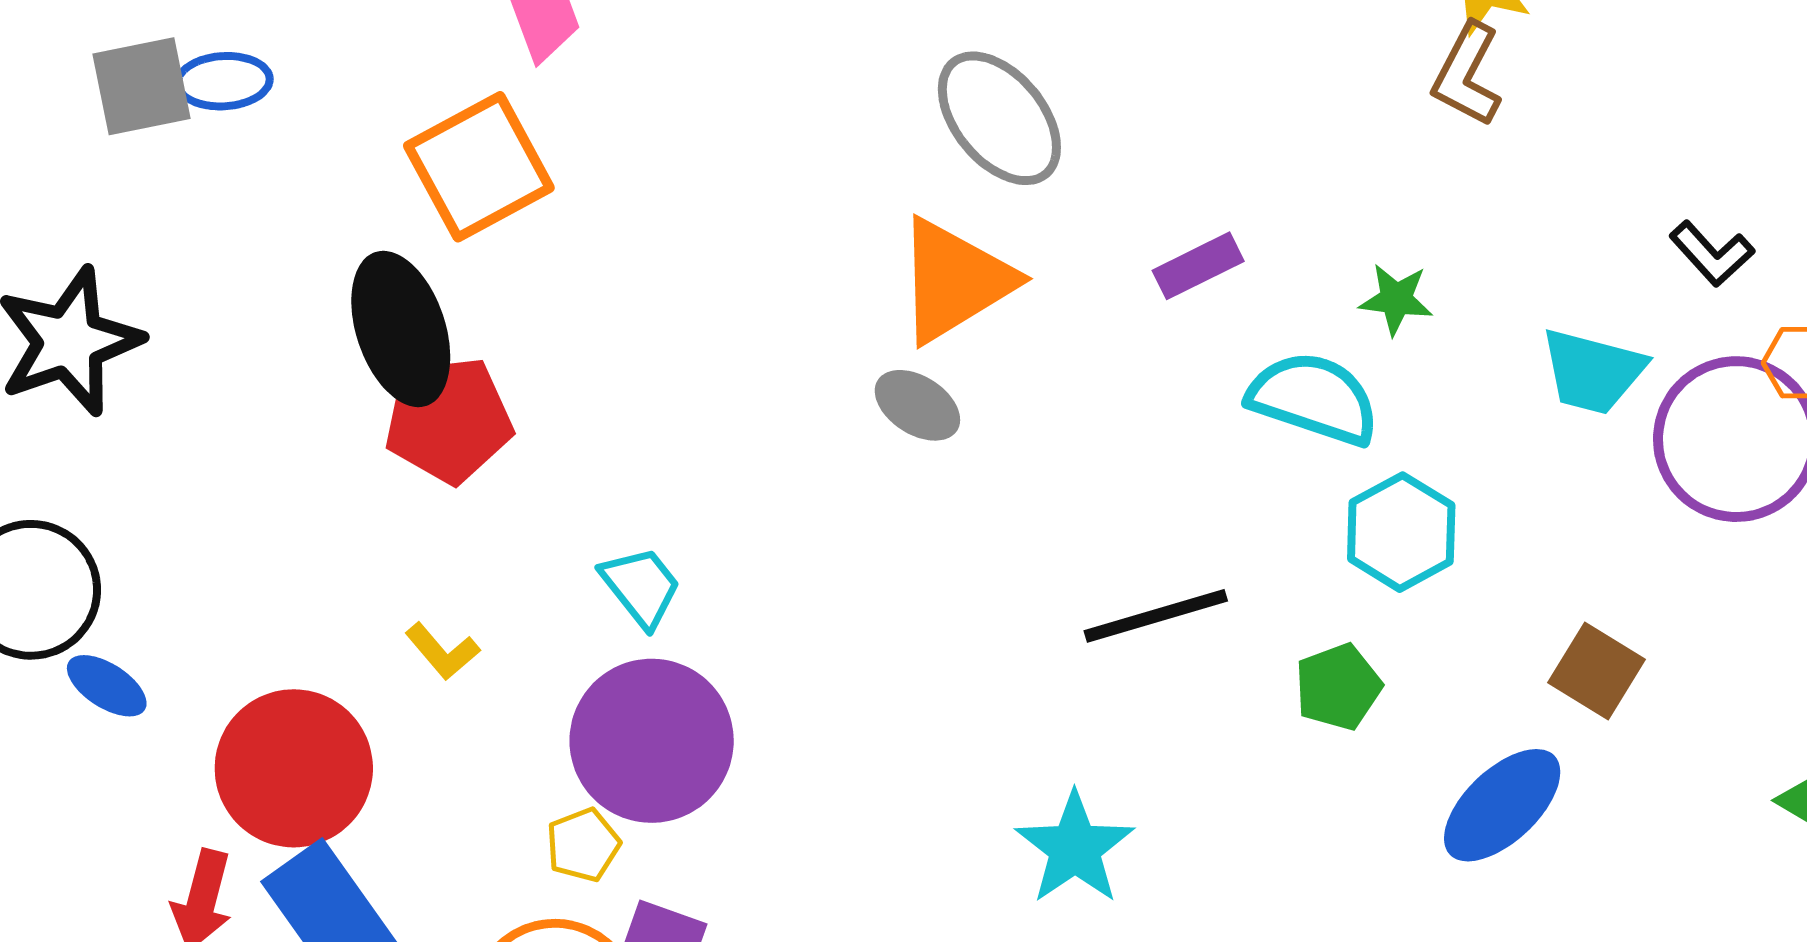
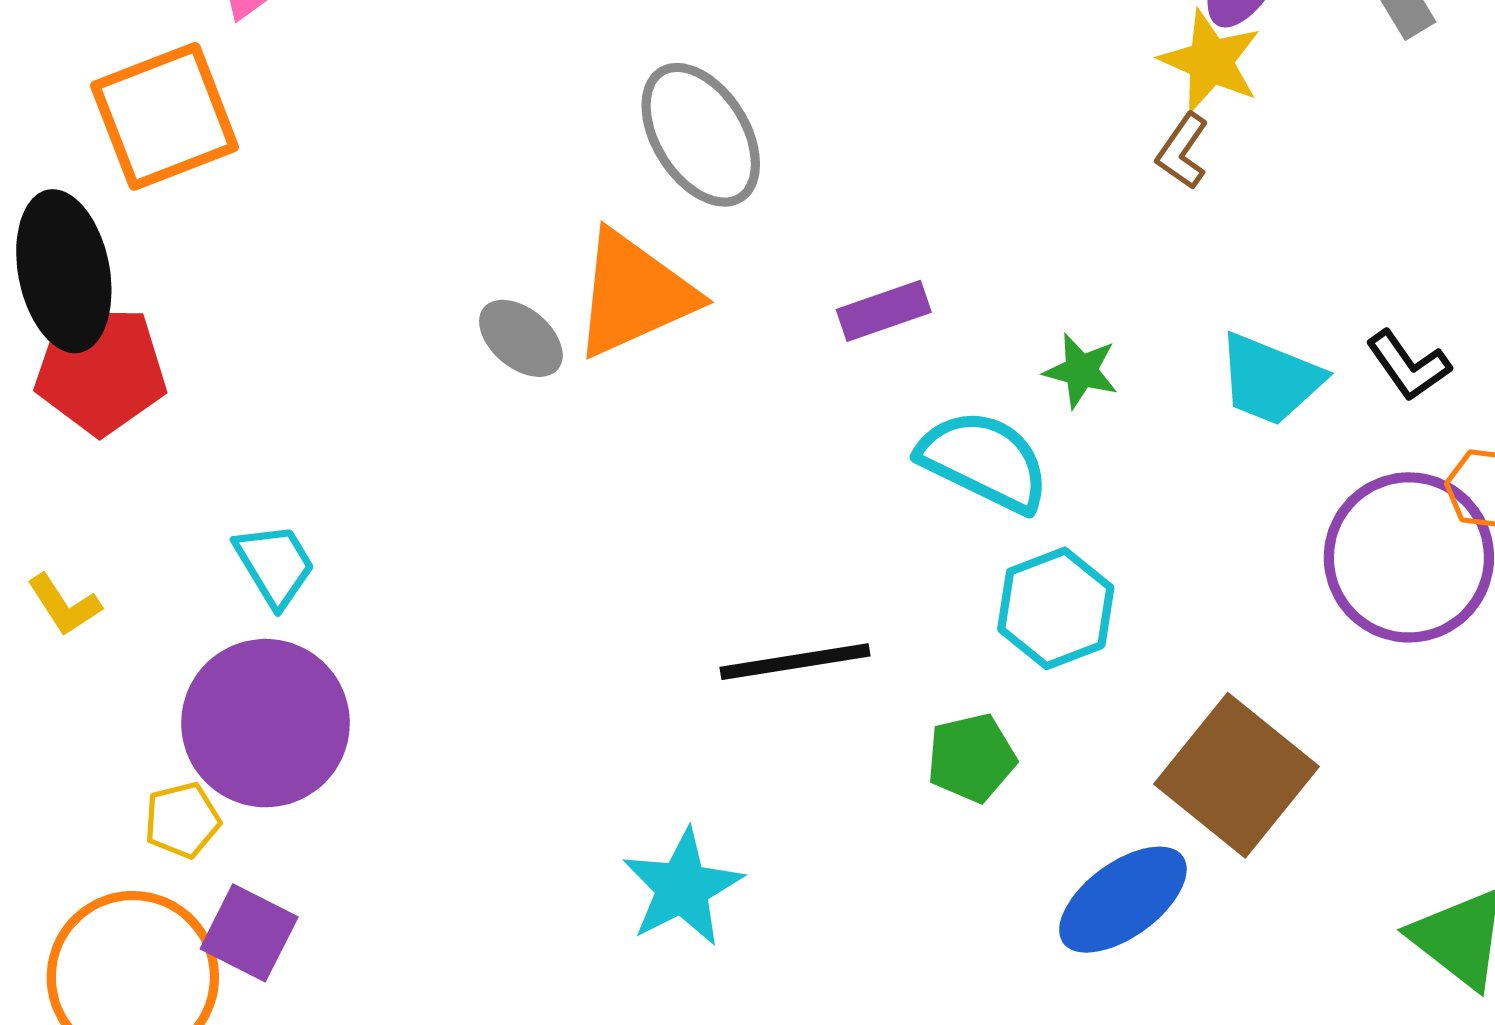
brown L-shape: (1467, 74) -> (1182, 151), size x0.7
cyan trapezoid: (1593, 371) -> (1270, 379), moved
gray ellipse: (917, 405) -> (521, 338), moved
brown square: (1597, 671) -> (1237, 775), size x1.6

